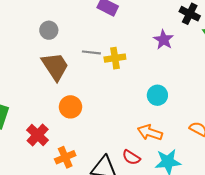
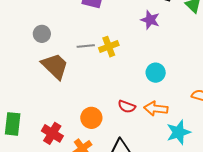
orange circle: (71, 107) -> (91, 118), moved
red semicircle: (131, 157) -> (127, 107), moved

